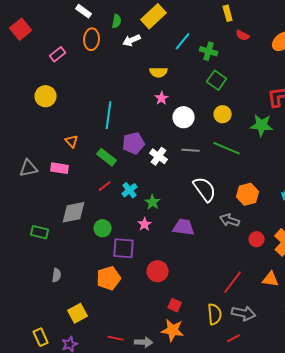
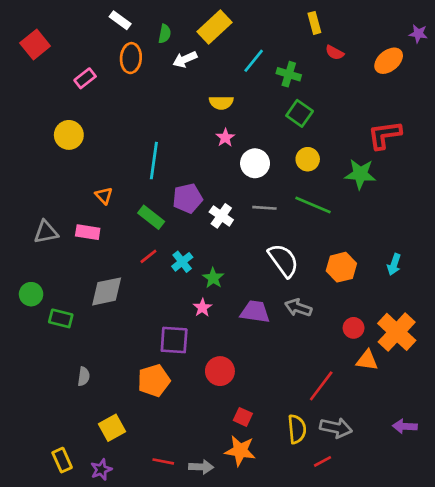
gray arrow: (230, 220) -> (298, 308), moved
green circle: (103, 228) -> (31, 294), moved
orange triangle: (271, 279) -> (367, 360), moved

